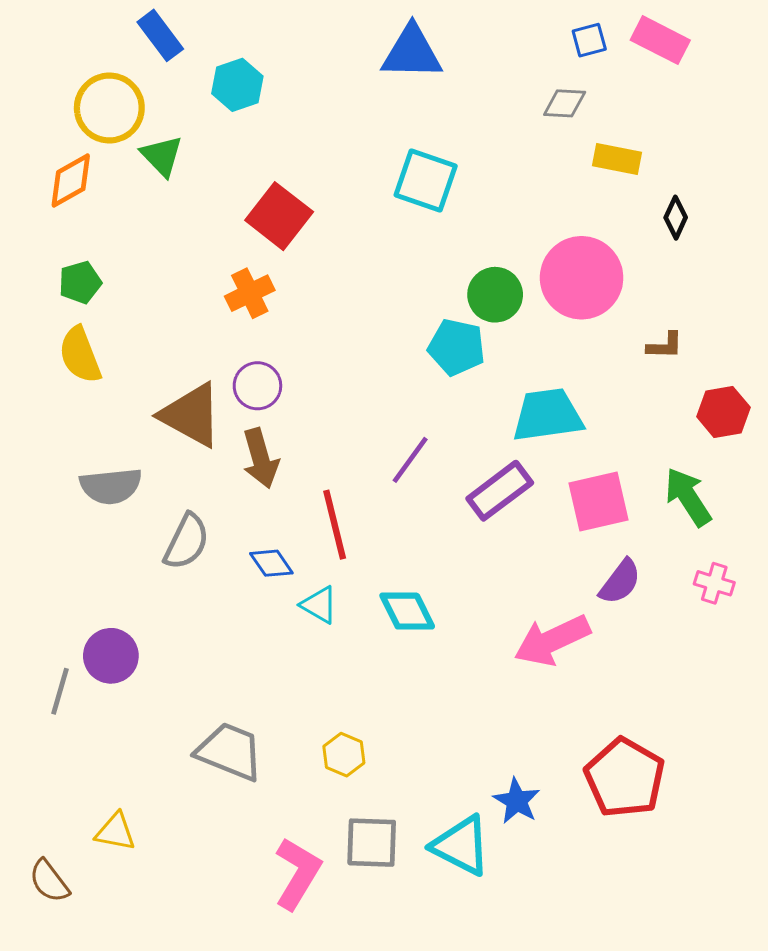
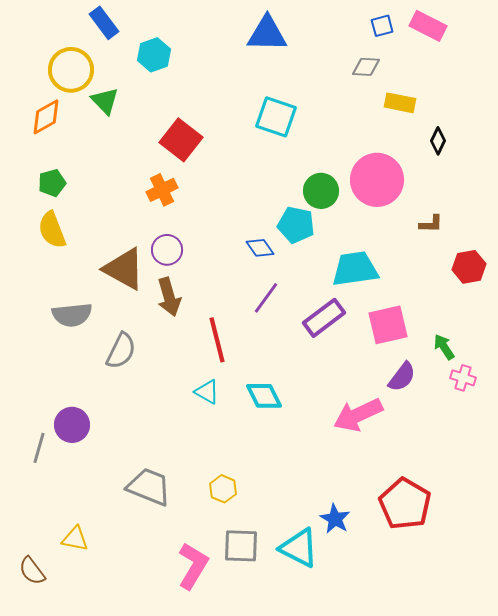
green arrow: (688, 497) -> (444, 347), moved, size x0.7
blue diamond: (271, 563) -> (260, 248), moved

